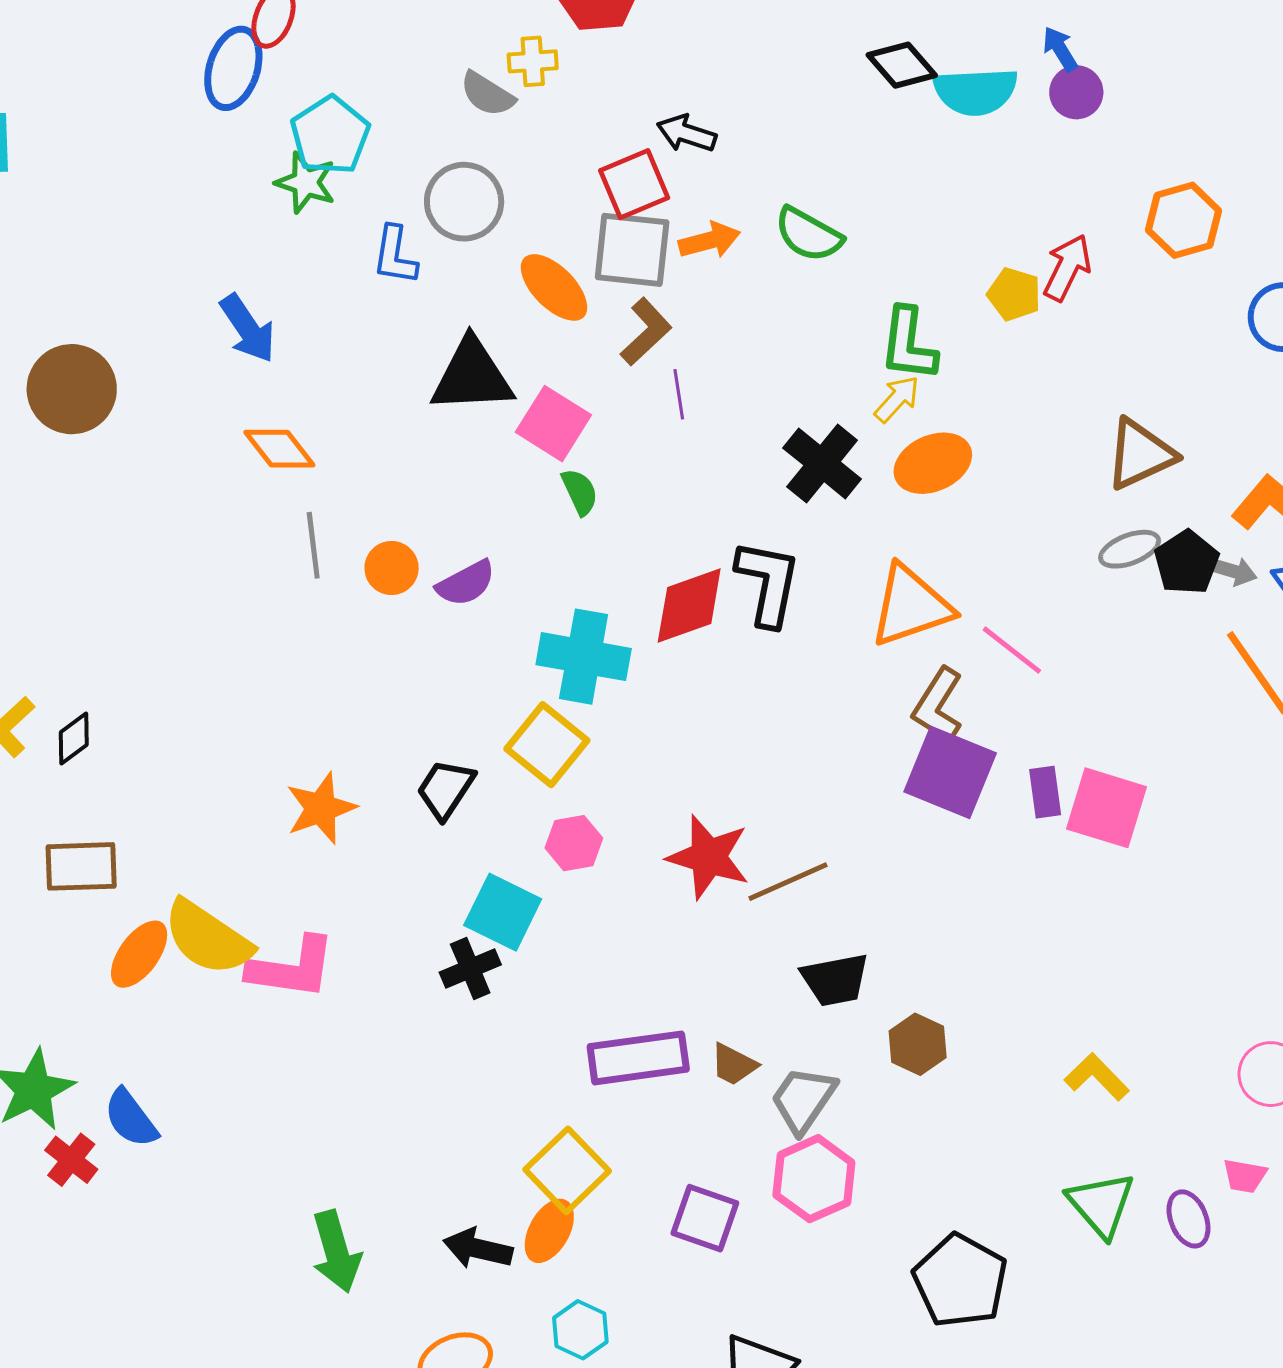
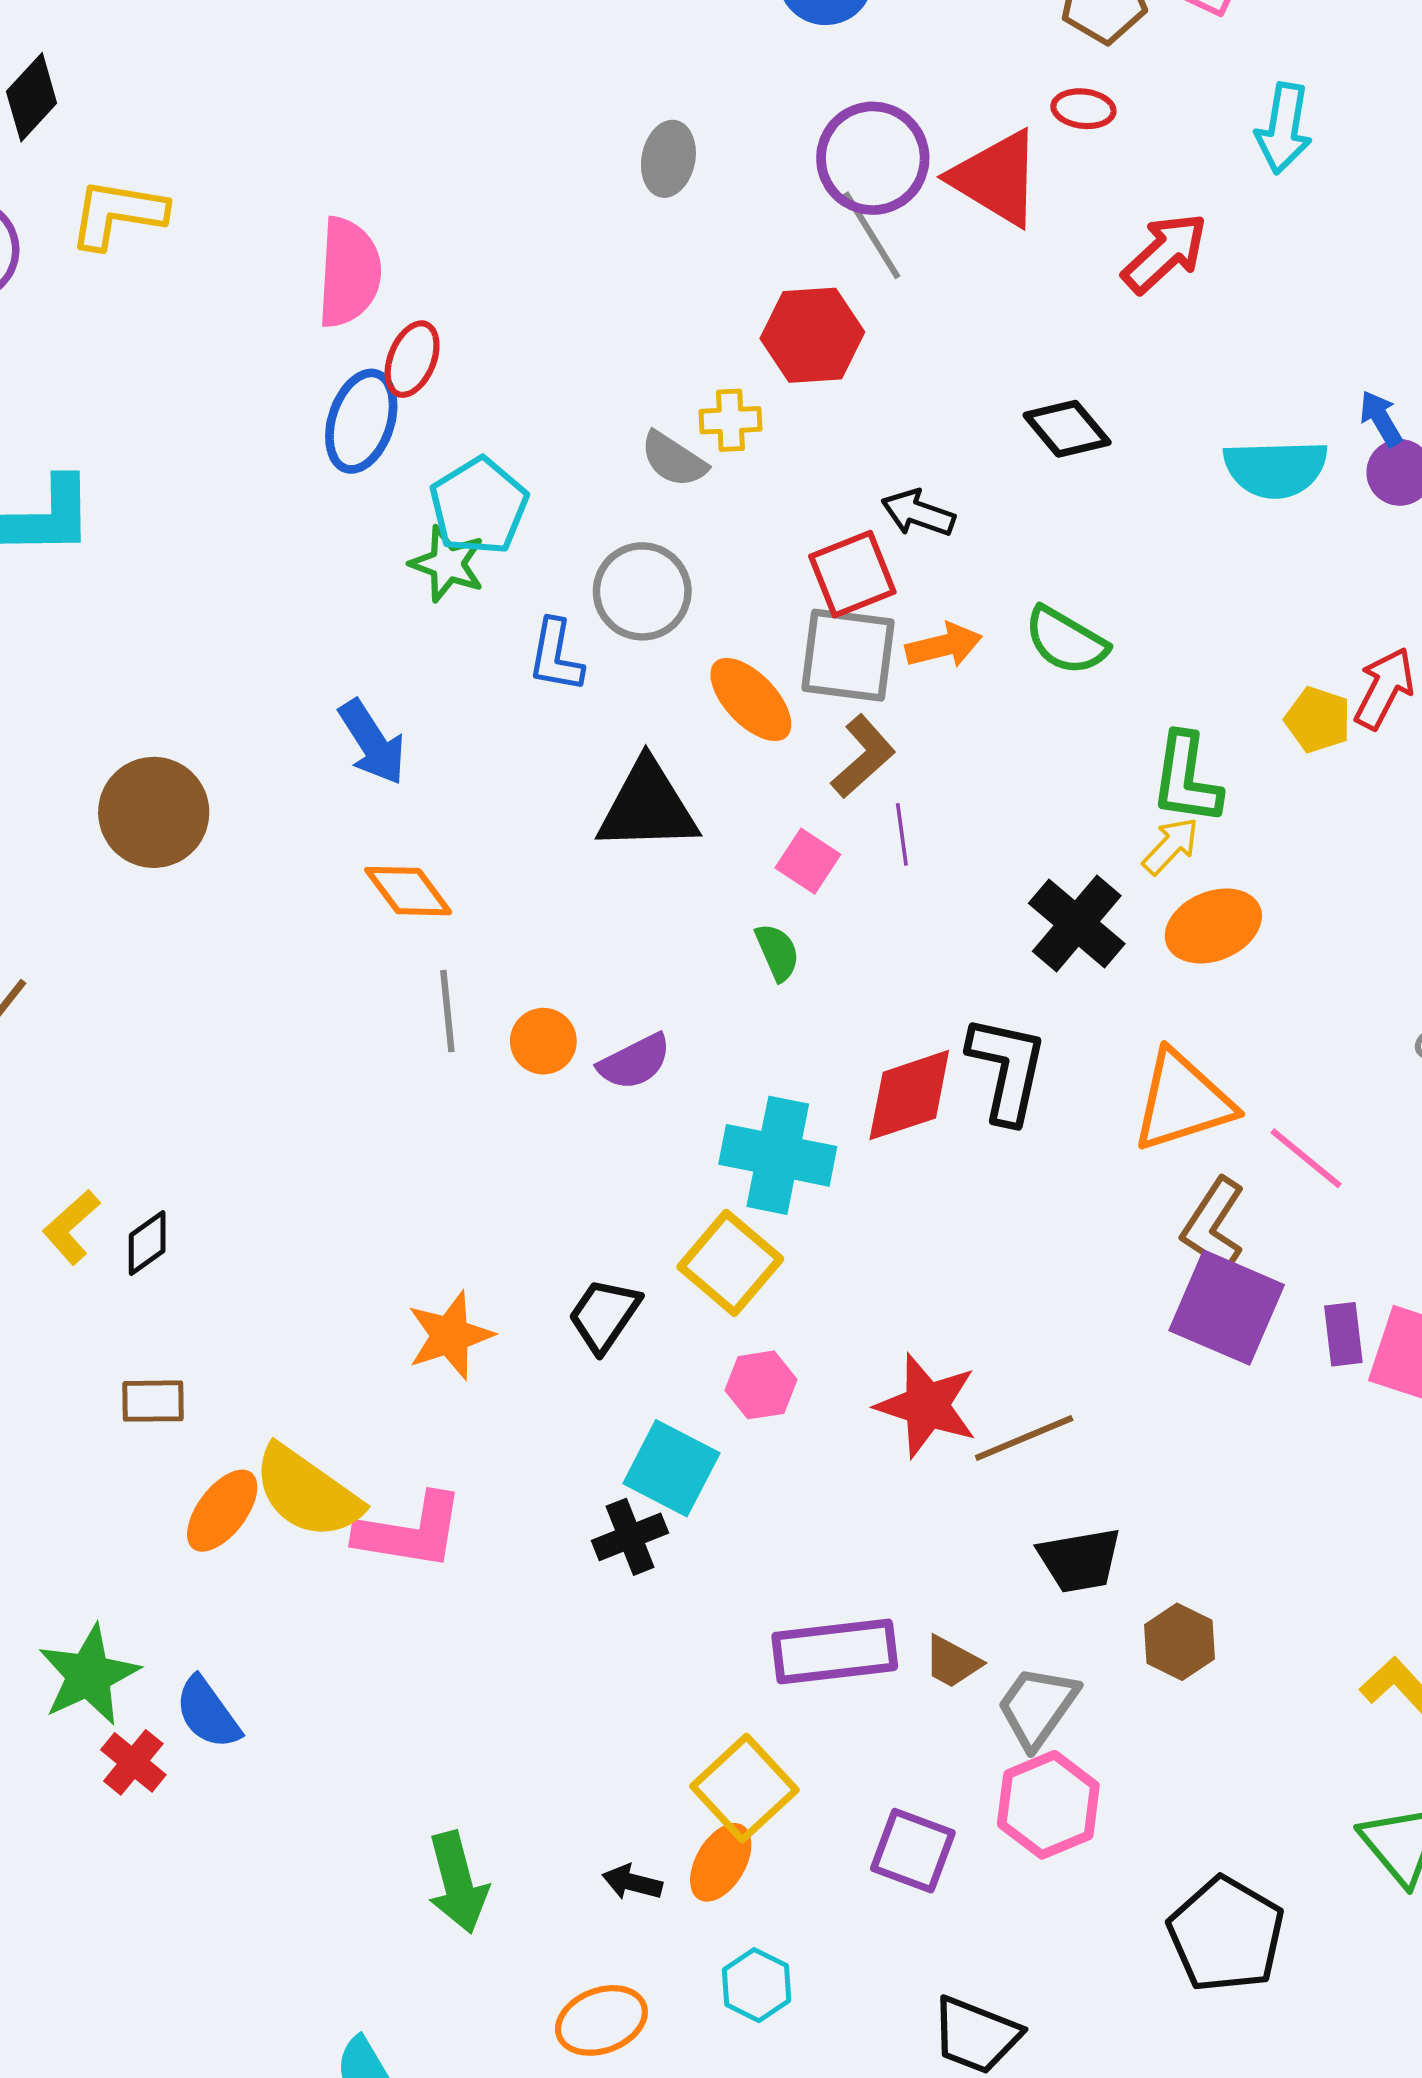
black diamond: (902, 65) -> (1067, 429), moved
pink square: (553, 424) -> (808, 861), moved, size x0.7
brown rectangle: (81, 866) -> (153, 1401), size x0.7
black arrow: (478, 1249) -> (632, 1882), size x0.7

